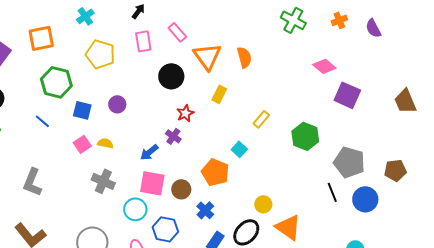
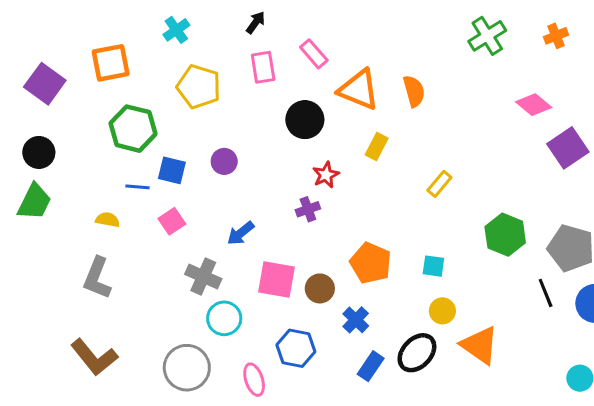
green cross: (293, 20) -> (487, 36), turned 30
orange triangle: (207, 56) -> (359, 90), turned -32
purple square: (347, 95) -> (568, 148), turned 32
blue line: (42, 121) -> (137, 187), moved, turned -35
purple cross: (173, 136) -> (308, 209), turned 35
green hexagon: (305, 136) -> (505, 235), moved
yellow semicircle: (105, 143) -> (108, 220), moved
cyan square: (239, 149) -> (433, 266), moved, turned -35
blue arrow: (149, 152) -> (241, 233), moved
cyan circle: (135, 209) -> (224, 318), moved

